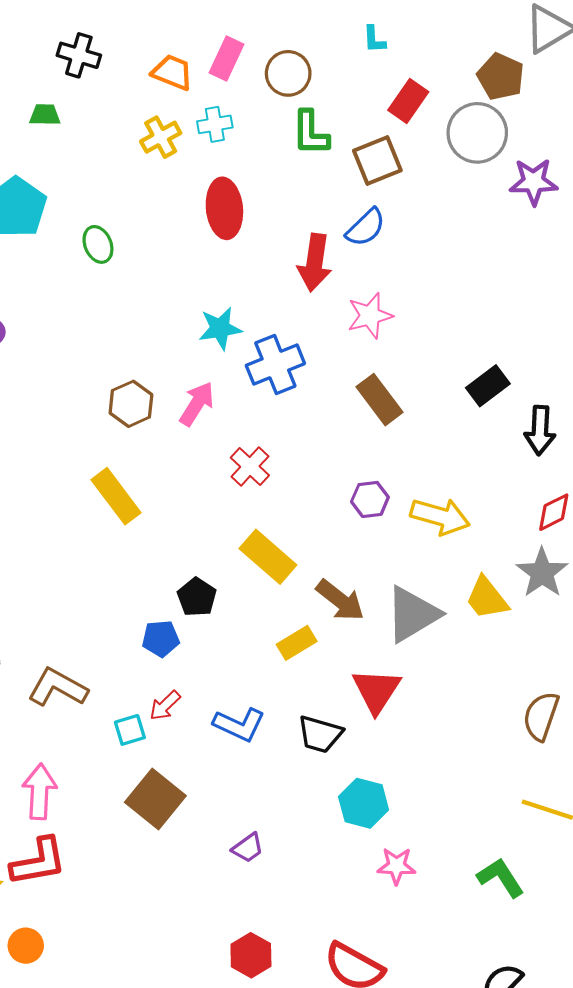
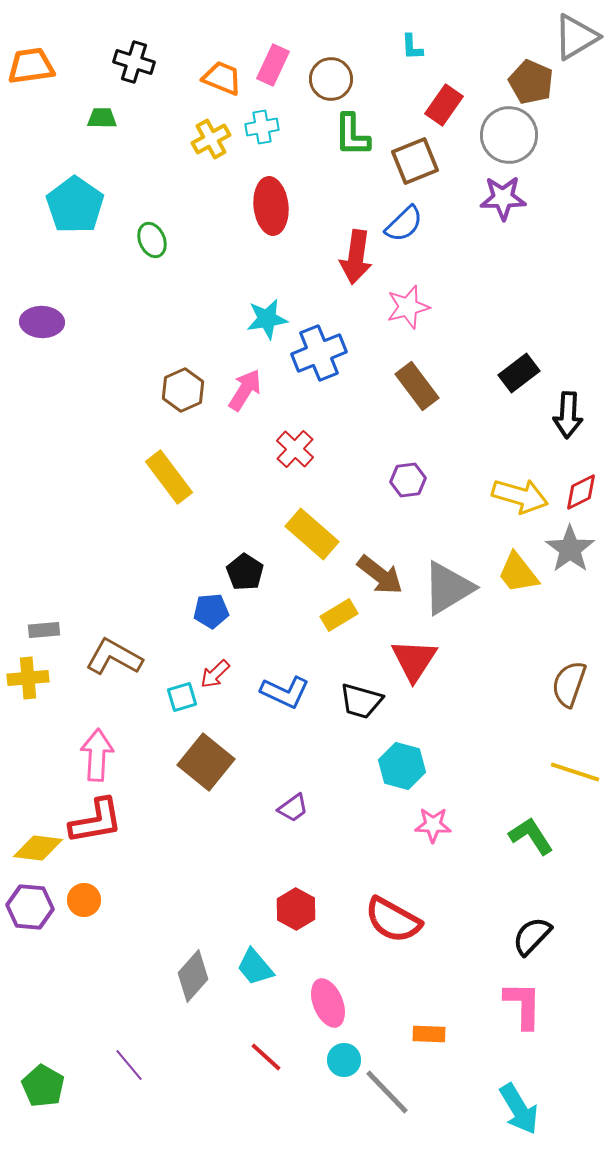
purple star: (534, 182) -> (503, 198), moved
yellow arrow: (440, 516) -> (520, 496), moved

